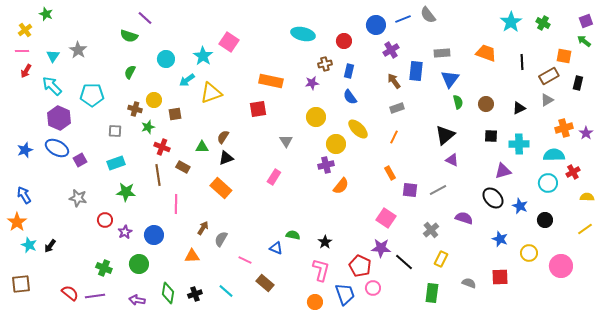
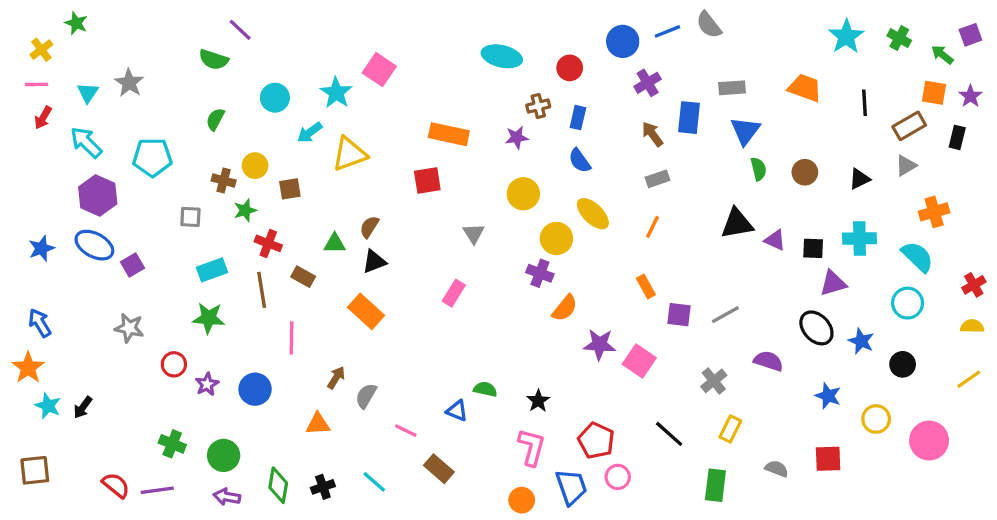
green arrow: (584, 41) -> (942, 55), moved
purple star: (586, 133) -> (970, 96), moved
black triangle: (445, 135) -> (737, 224), turned 30
black square: (491, 136) -> (813, 248), moved
cyan semicircle: (554, 155) -> (917, 257), turned 45
purple triangle: (452, 160) -> (775, 240), moved
cyan rectangle: (116, 163) -> (212, 270), moved
purple cross: (326, 165) -> (540, 273), turned 35
red cross: (573, 172) -> (974, 285), moved
purple star: (381, 248) -> (600, 344), moved
green circle: (139, 264) -> (224, 455), moved

